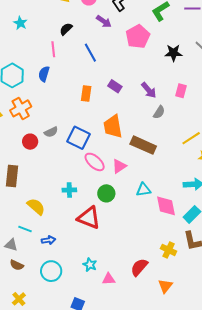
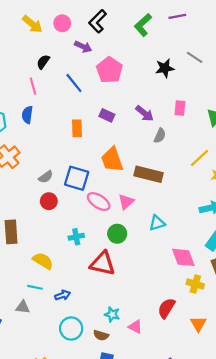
pink pentagon: (138, 36) -> (109, 70), moved
red circle: (30, 142) -> (49, 201), moved
pink diamond: (166, 206) -> (183, 257), moved
brown semicircle: (17, 265) -> (101, 335), moved
pink triangle: (109, 279) -> (135, 327), turned 40

